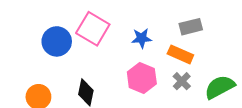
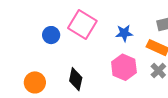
blue circle: (57, 41) -> (51, 35), size x0.7

